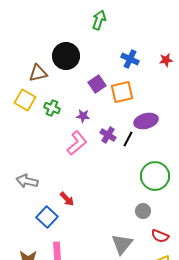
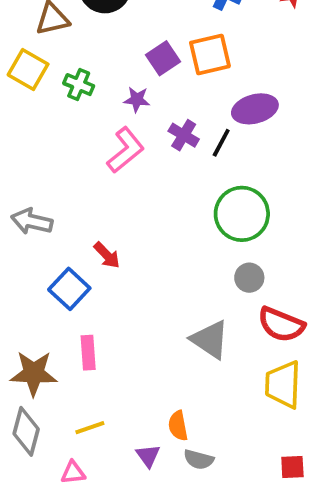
purple square: (97, 84) -> (163, 58), moved
green circle: (155, 176) -> (242, 214), moved
red semicircle: (160, 236) -> (281, 325), size x1.4
gray triangle: (122, 244) -> (210, 340), turned -35

